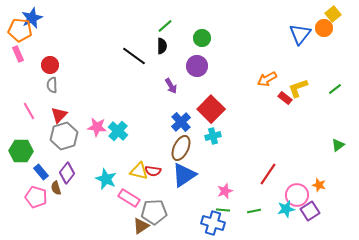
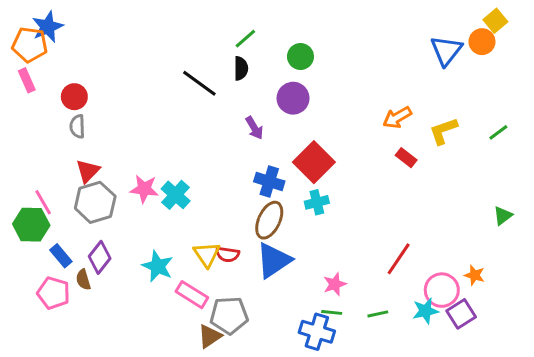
red rectangle: (285, 98) -> (406, 158), moved
pink line: (29, 111) -> (43, 202), moved
blue cross: (181, 122) -> (269, 181), turned -30
yellow triangle: (139, 171) -> (207, 254), turned 42

